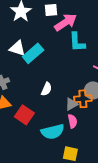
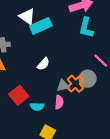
orange cross: (83, 99) -> (75, 84), turned 36
red square: (24, 115) -> (19, 95), moved
cyan semicircle: (53, 132) -> (37, 107), size x0.6

